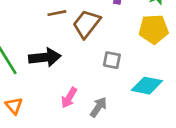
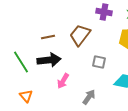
brown line: (57, 13) -> (48, 37), moved
pink arrow: (69, 98) -> (63, 81), moved

